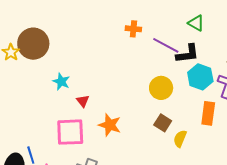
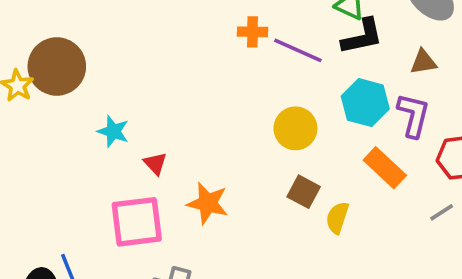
orange cross: (133, 29) -> (253, 32), moved
black L-shape: (188, 54) -> (362, 37), moved
orange rectangle: (208, 113) -> (385, 168), turned -50

